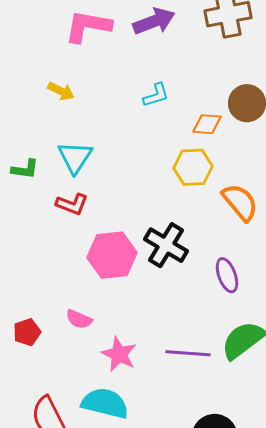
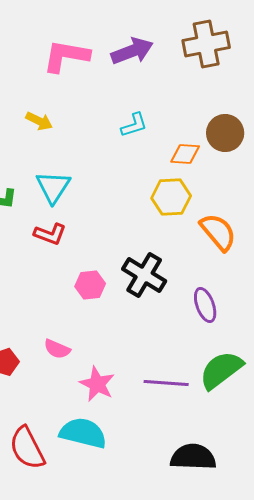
pink hexagon: (112, 255) -> (90, 285), size x0.6

